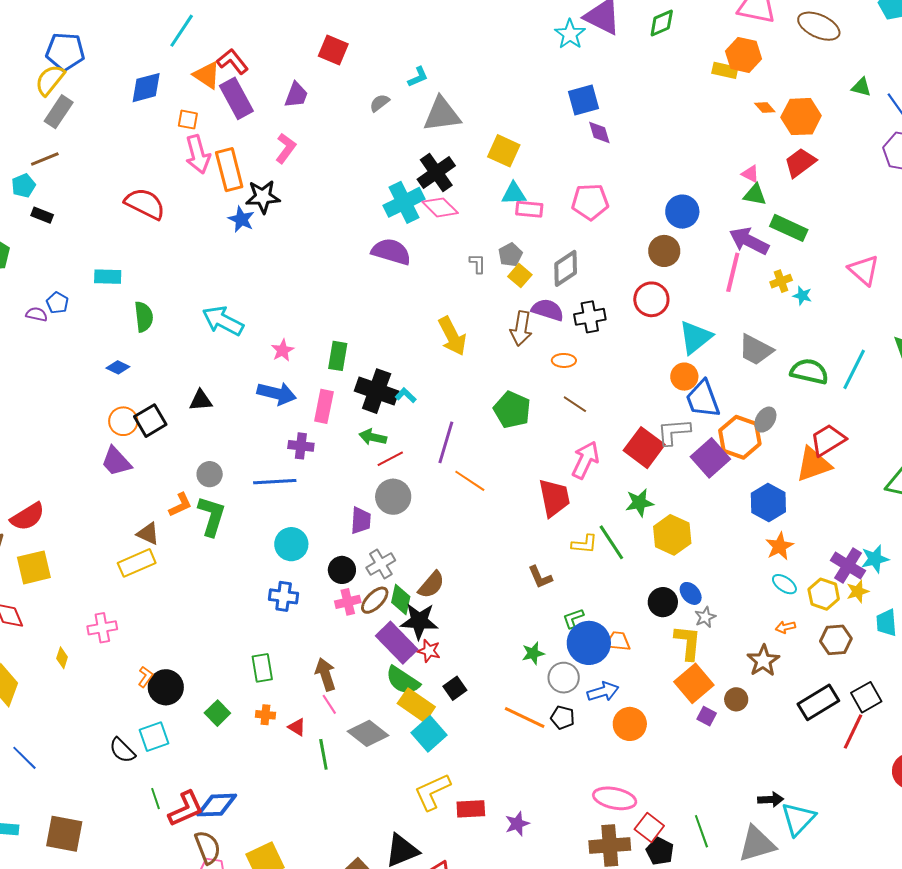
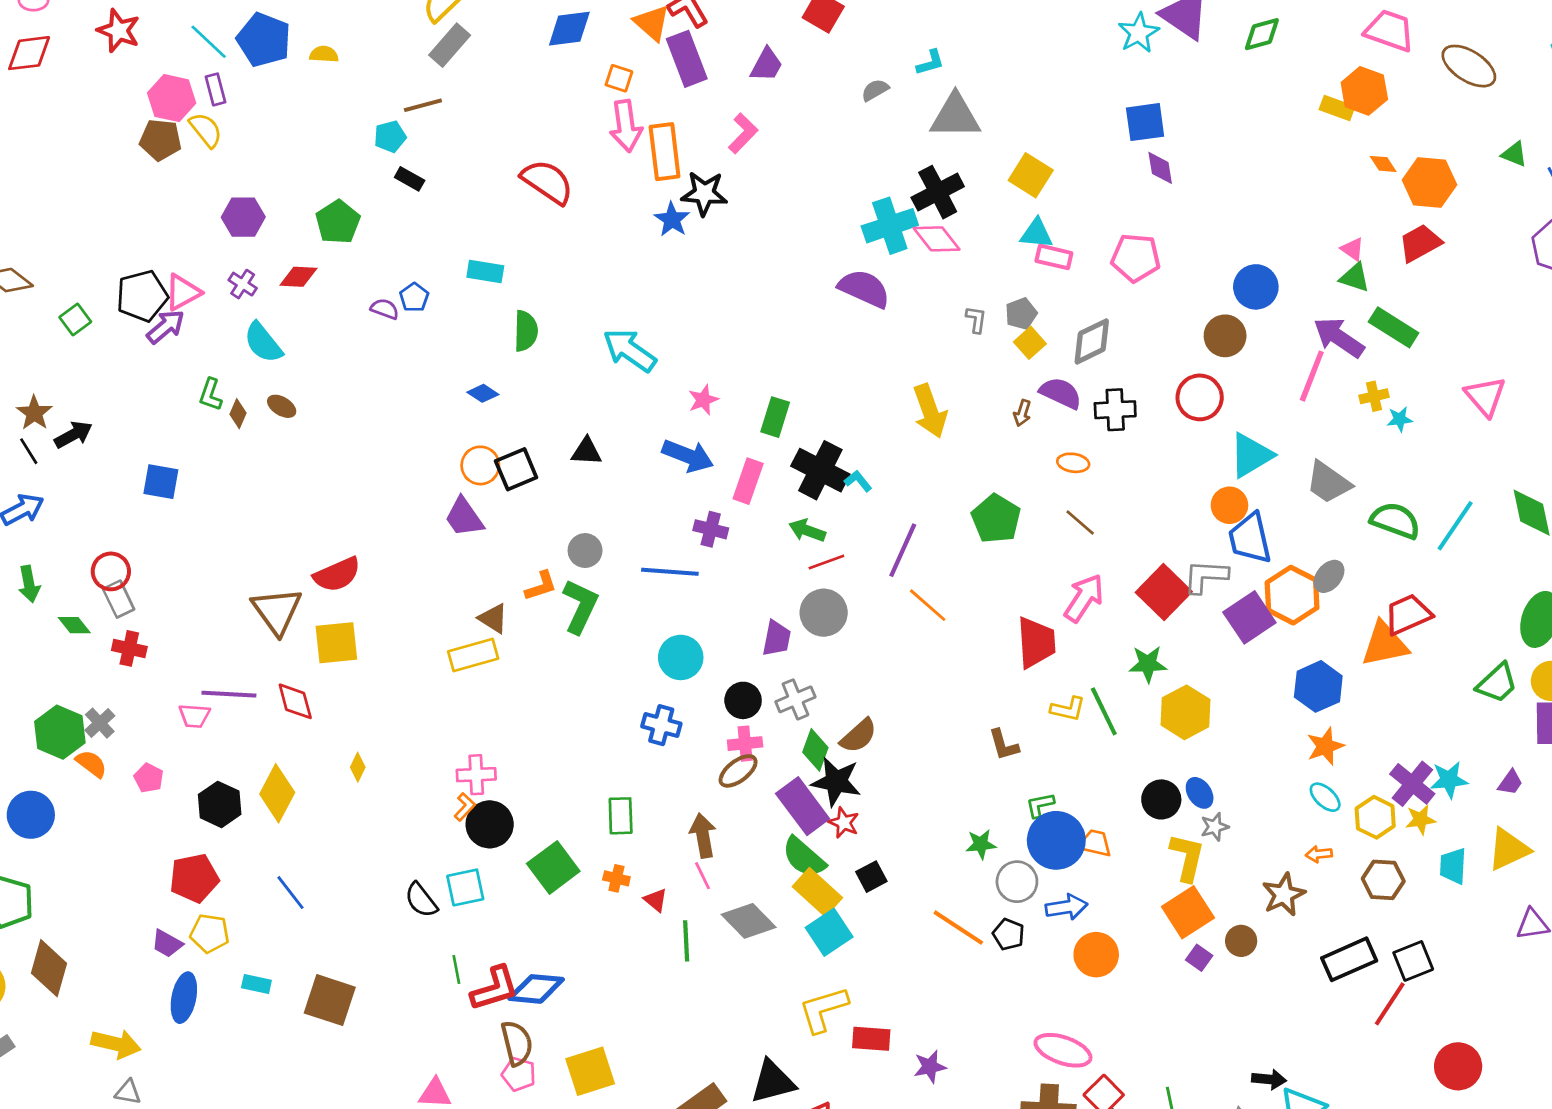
cyan star: (802, 296) -> (1400, 419), turned -30
brown arrow: (521, 328) -> (1022, 413), size x0.6
brown ellipse: (375, 600) -> (738, 771), moved
pink cross: (102, 628) -> (476, 775), moved
green square: (217, 713) -> (553, 867), size x1.5

